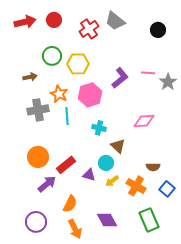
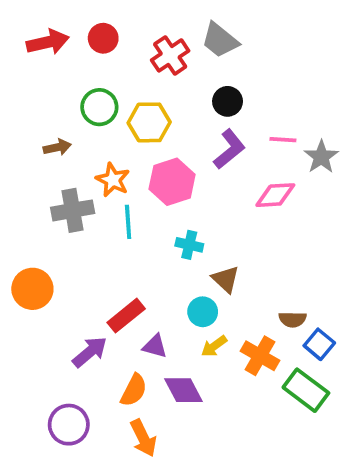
black circle: (158, 30) -> (228, 101), moved
pink diamond: (144, 121) -> (275, 195), moved
orange circle: (38, 157) -> (32, 289), moved
purple triangle: (89, 175) -> (155, 346), moved
blue square: (167, 189) -> (319, 344), moved
purple diamond: (107, 220) -> (184, 390), moved
green rectangle: (149, 220) -> (306, 390), moved, turned -30

